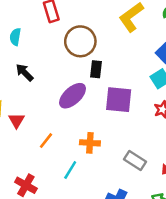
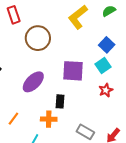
black rectangle: (96, 69) -> (60, 101), moved
purple square: (119, 100) -> (73, 71), moved

